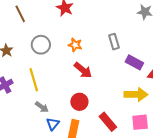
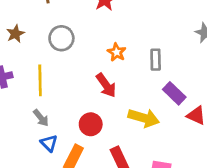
orange star: (75, 45) -> (117, 52), moved
yellow arrow: (136, 94) -> (144, 118), moved
blue triangle: (53, 124) -> (49, 143), turned -40

